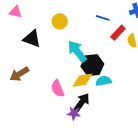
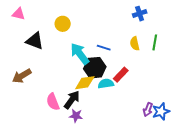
blue line: (103, 18) -> (104, 48), moved
red rectangle: (118, 33) -> (121, 75), moved
pink semicircle: (58, 89) -> (53, 102), moved
black arrow: (82, 102) -> (72, 100), moved

